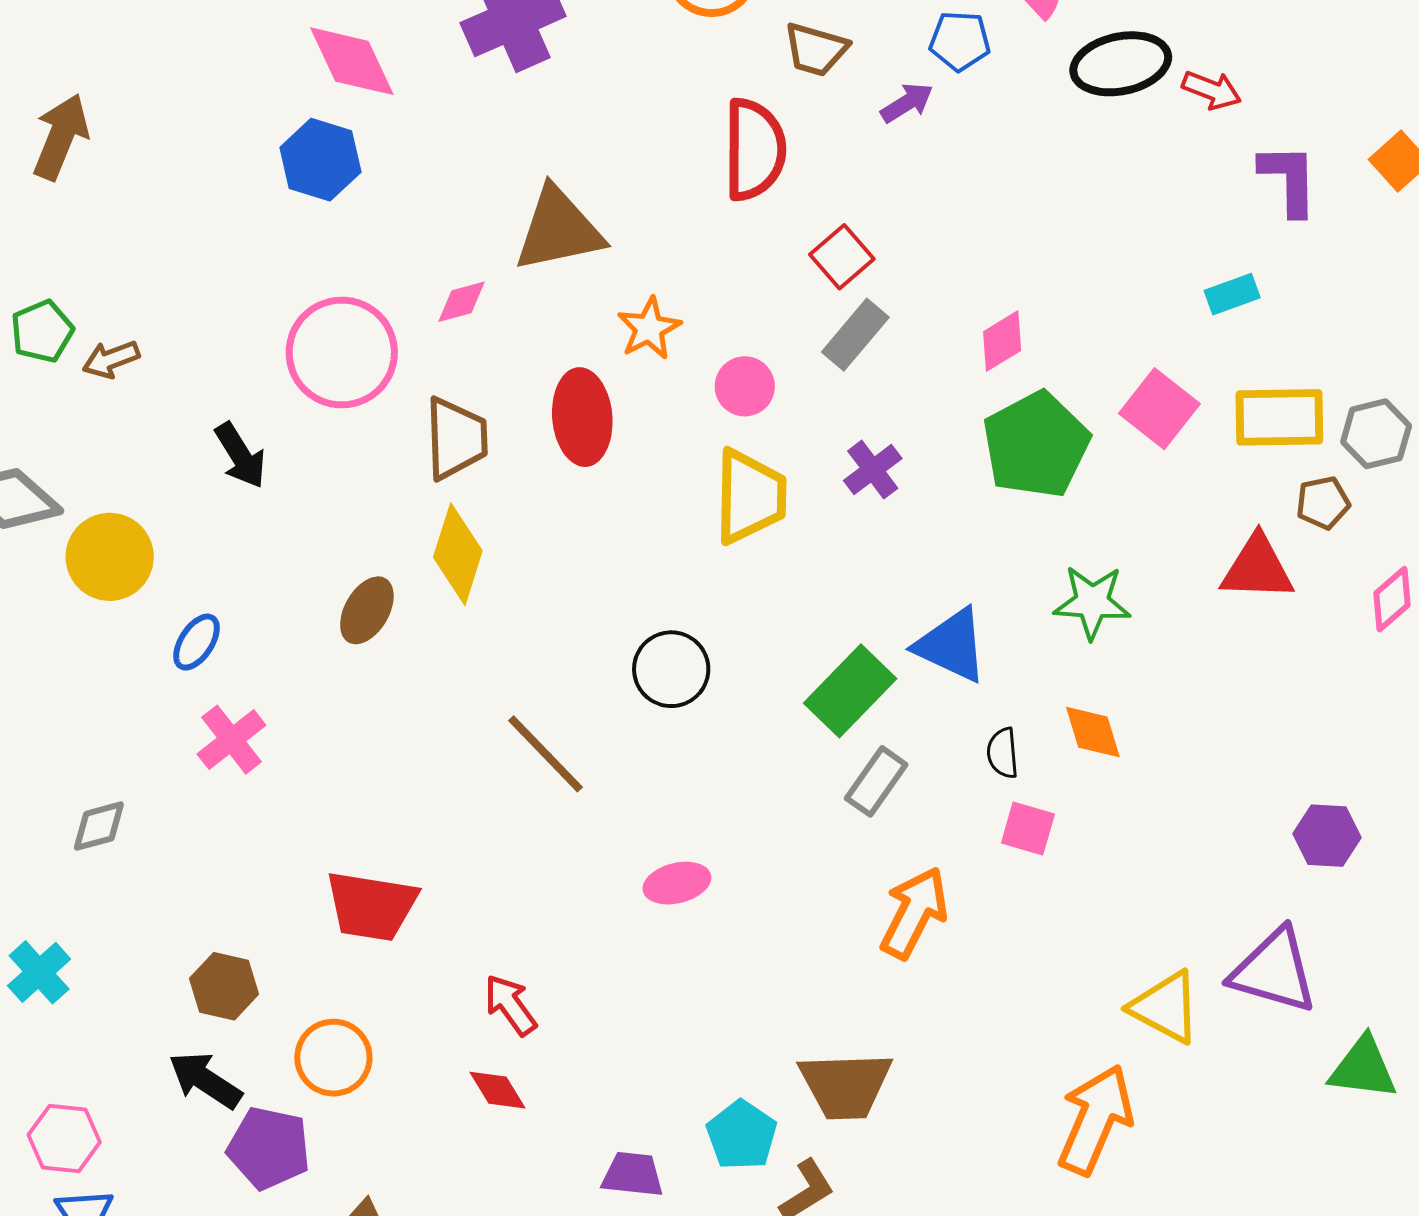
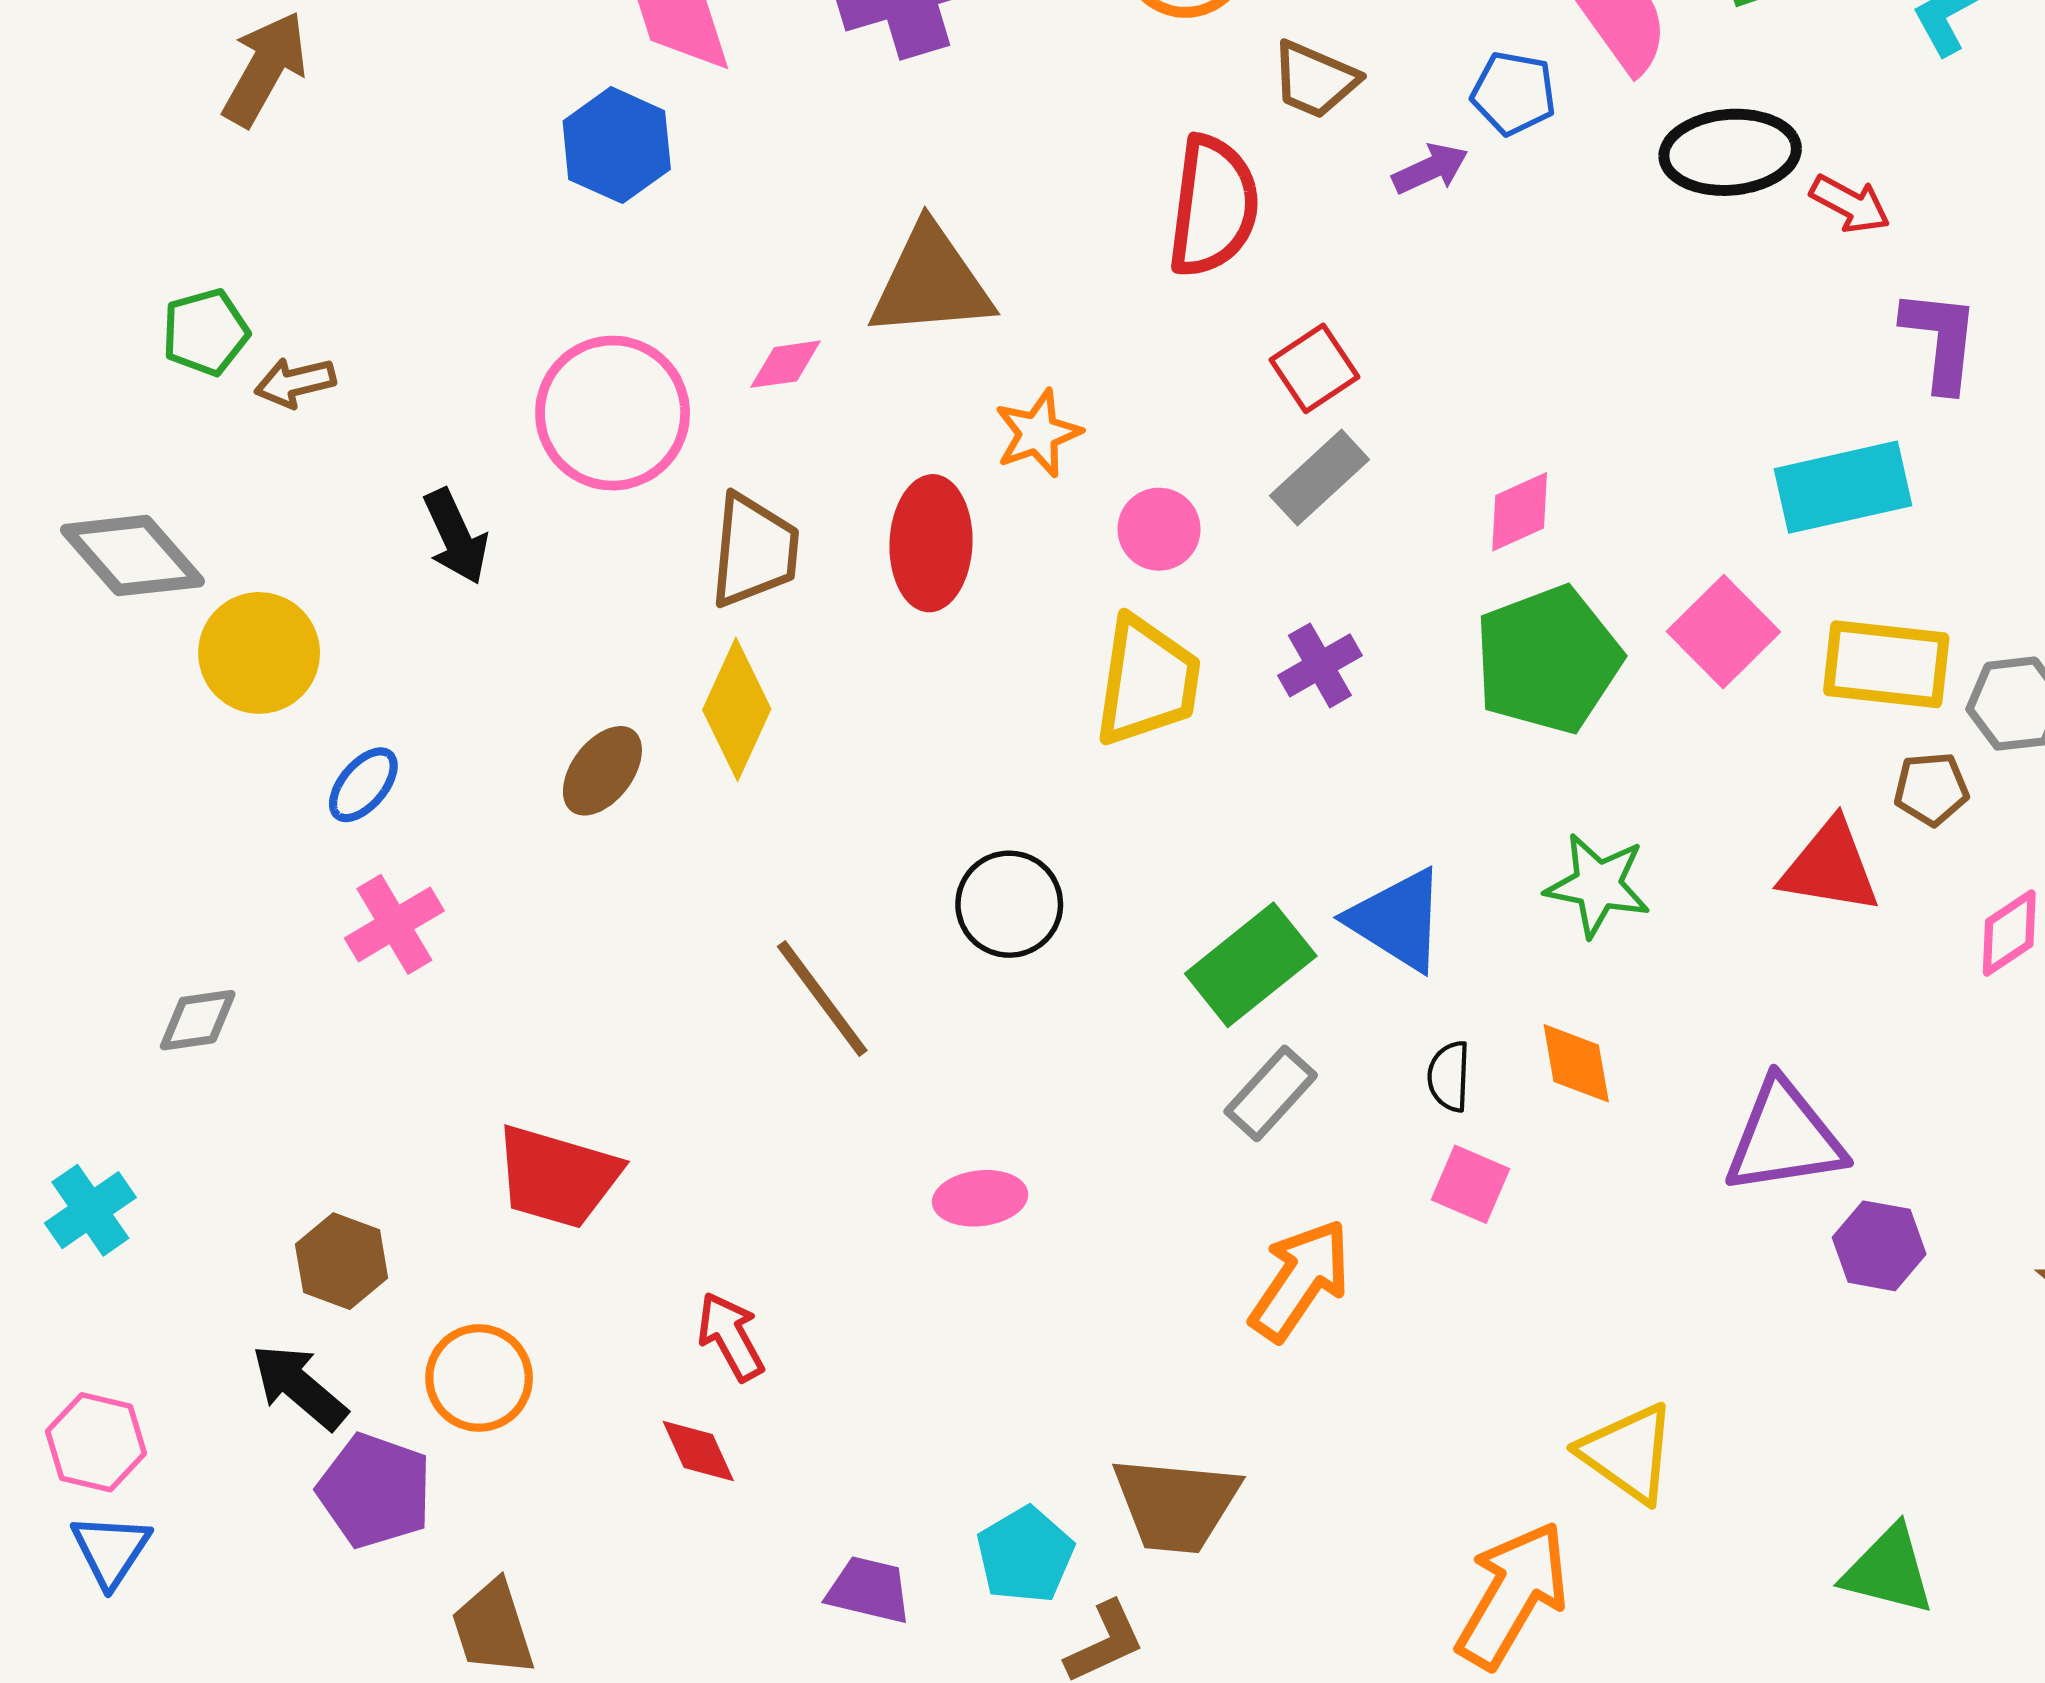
cyan rectangle: (1232, 294) -> (1843, 487), size x1.8
purple triangle: (1274, 971) -> (1784, 1138), moved, turned -32

